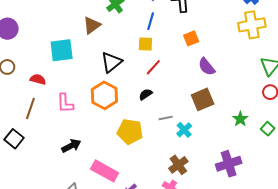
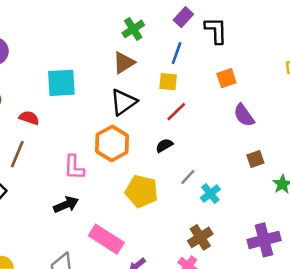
brown triangle: (92, 25) -> (124, 63), moved
brown square: (203, 99) -> (255, 159), moved, size x0.6
pink L-shape: (65, 103) -> (74, 167), moved
gray line: (166, 118) -> (188, 177), turned -40

